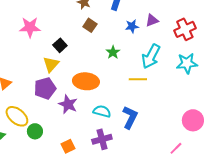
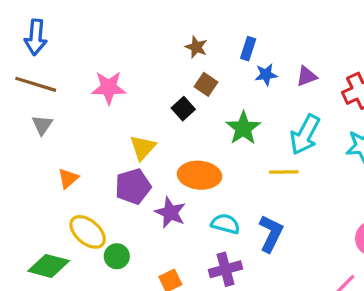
blue star: (132, 26) -> (266, 75), moved
black square: (60, 45) -> (183, 109), moved
green star: (113, 52) -> (243, 128), size x1.5

